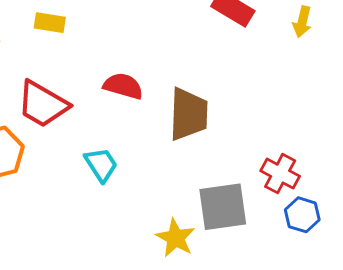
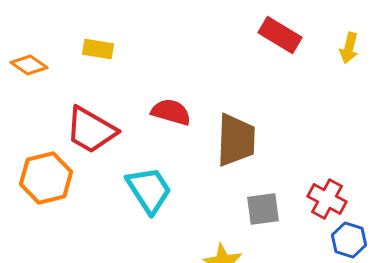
cyan trapezoid: (101, 165) -> (149, 190), size x1.4
gray square: (223, 207) -> (263, 209), moved, size x0.7

